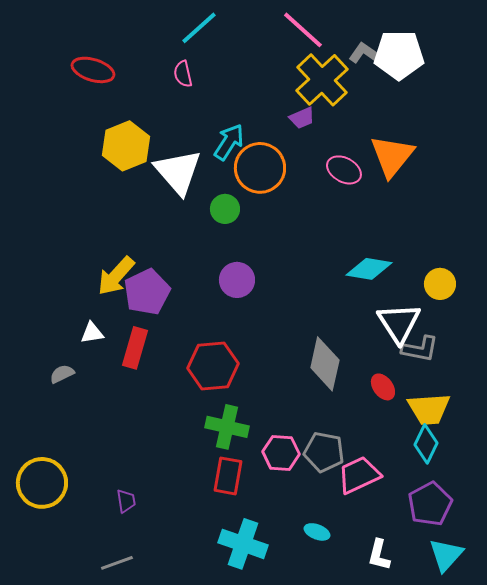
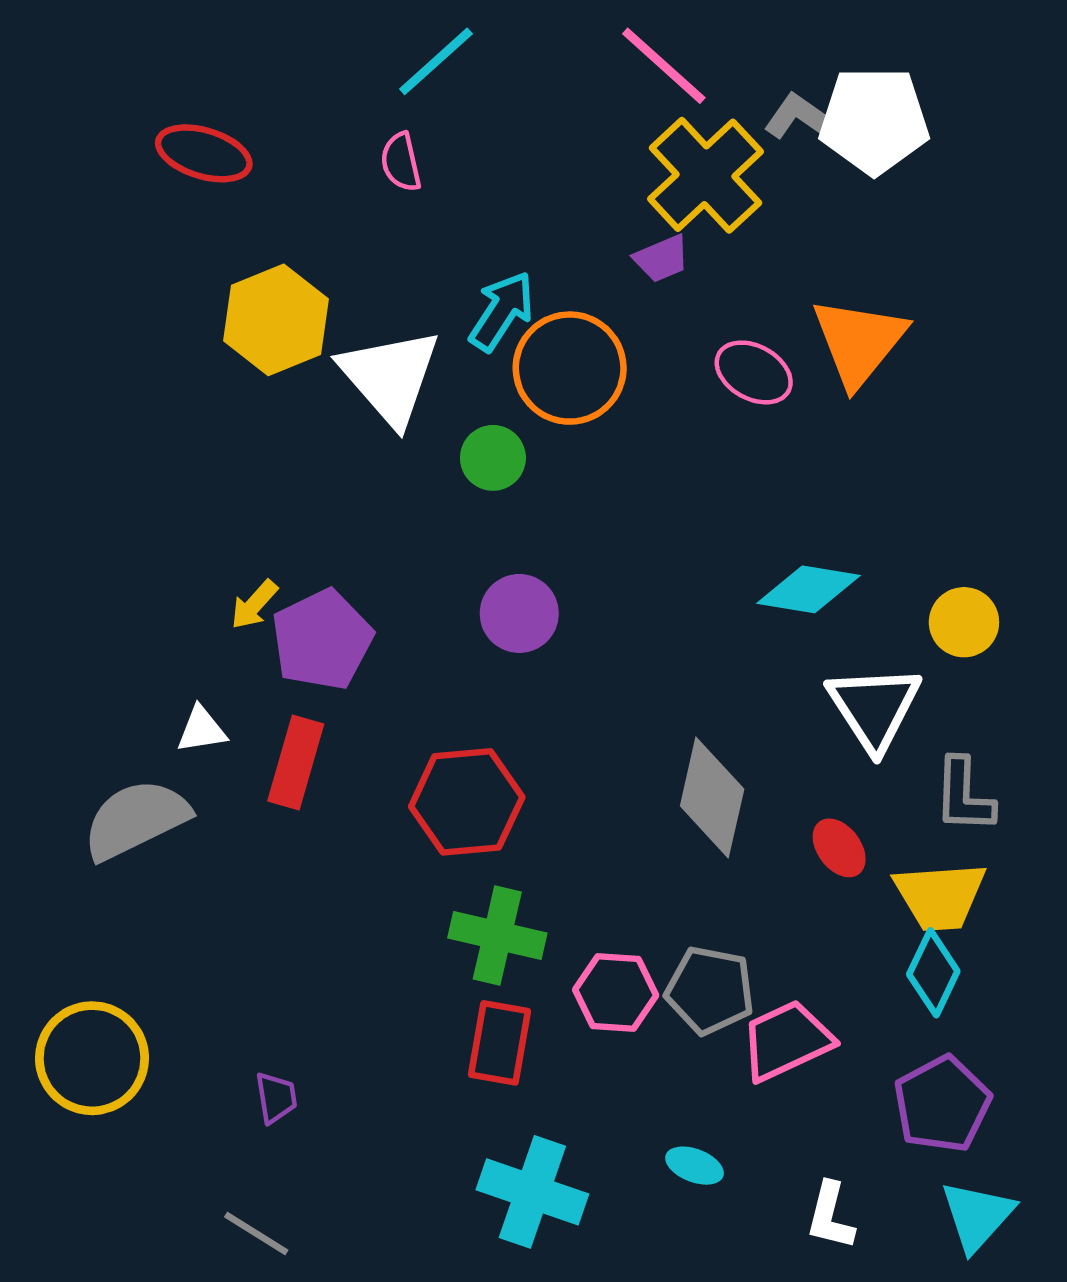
yellow arrow: (116, 276) -> (254, 605), size x0.6
gray L-shape: (420, 349) -> (964, 795), moved, turned 81
gray semicircle: (62, 374) -> (136, 819), size x2.0
gray line: (117, 563) -> (256, 1233), turned 52

